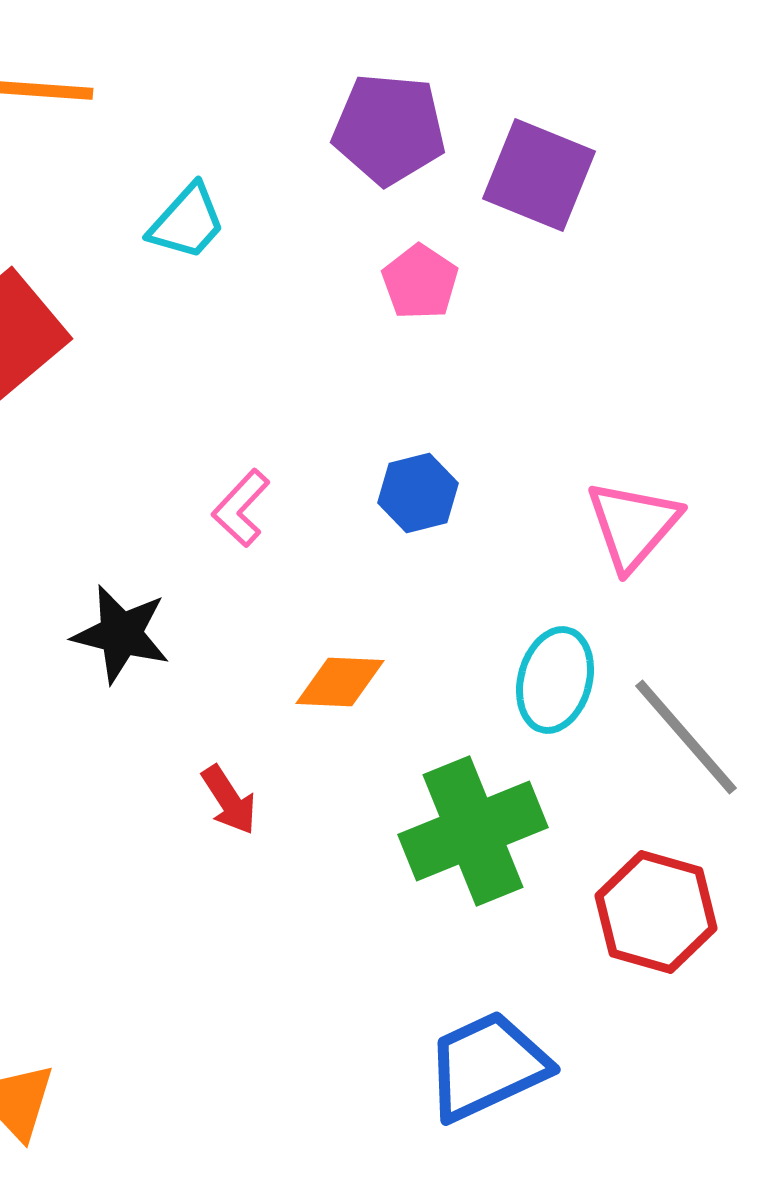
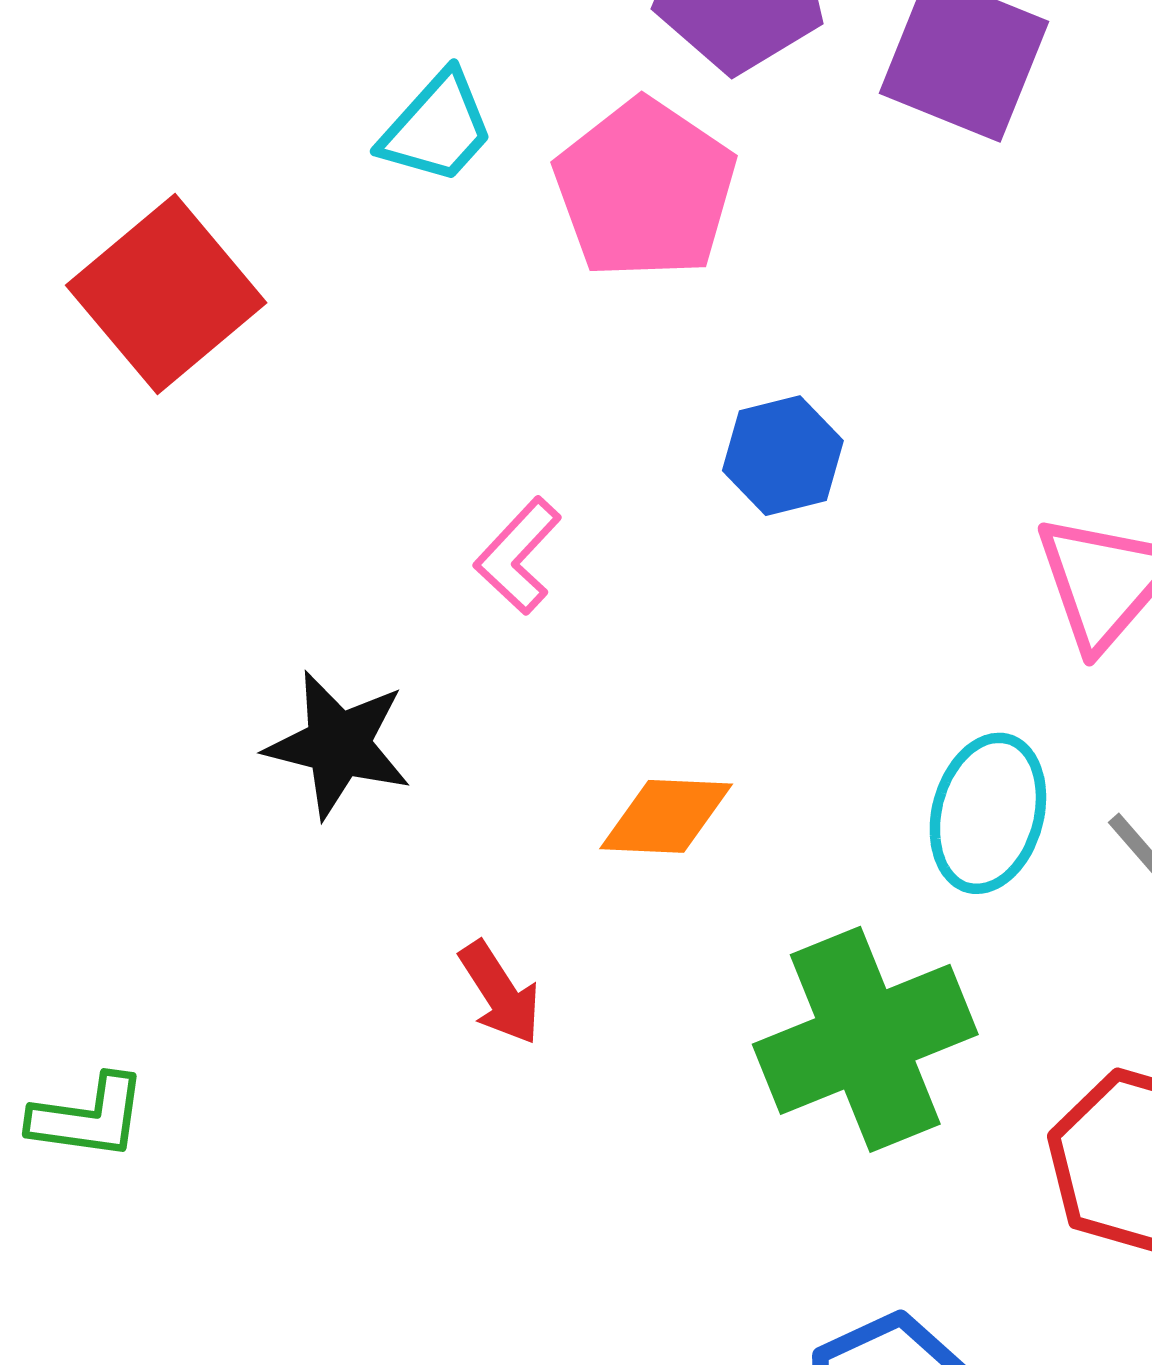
pink pentagon: (420, 282) -> (645, 189), moved, size x1.6
blue hexagon: (418, 493) -> (783, 456), moved

